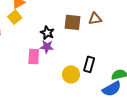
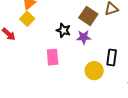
brown square: (73, 22) -> (88, 16), turned 36
purple star: (47, 47) -> (84, 37), moved

